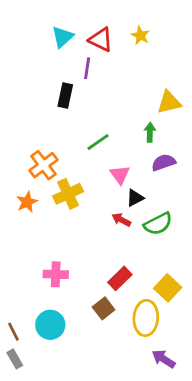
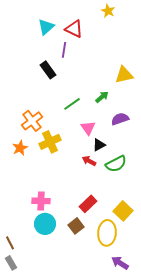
yellow star: (140, 35) -> (108, 11), moved
black rectangle: (65, 96) -> (48, 70), turned -48
green arrow: (150, 132) -> (102, 97), moved, turned 48
cyan circle: (50, 325) -> (45, 224), moved

